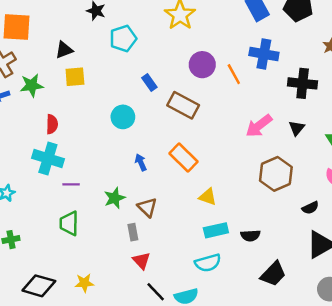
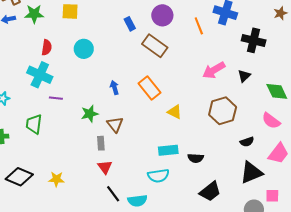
purple circle: (202, 65) -> (162, 15), moved
cyan circle: (123, 117) -> (84, 49), moved
yellow triangle: (208, 197) -> (175, 112), moved
green trapezoid: (69, 223) -> (34, 124), moved

